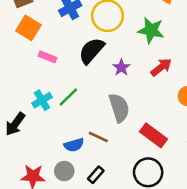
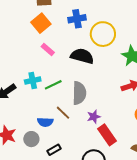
black semicircle: (91, 51) -> (82, 56), turned 45
purple star: (121, 67) -> (94, 117), moved
gray semicircle: (119, 108) -> (79, 93), moved
brown line: (98, 137) -> (63, 113), moved

